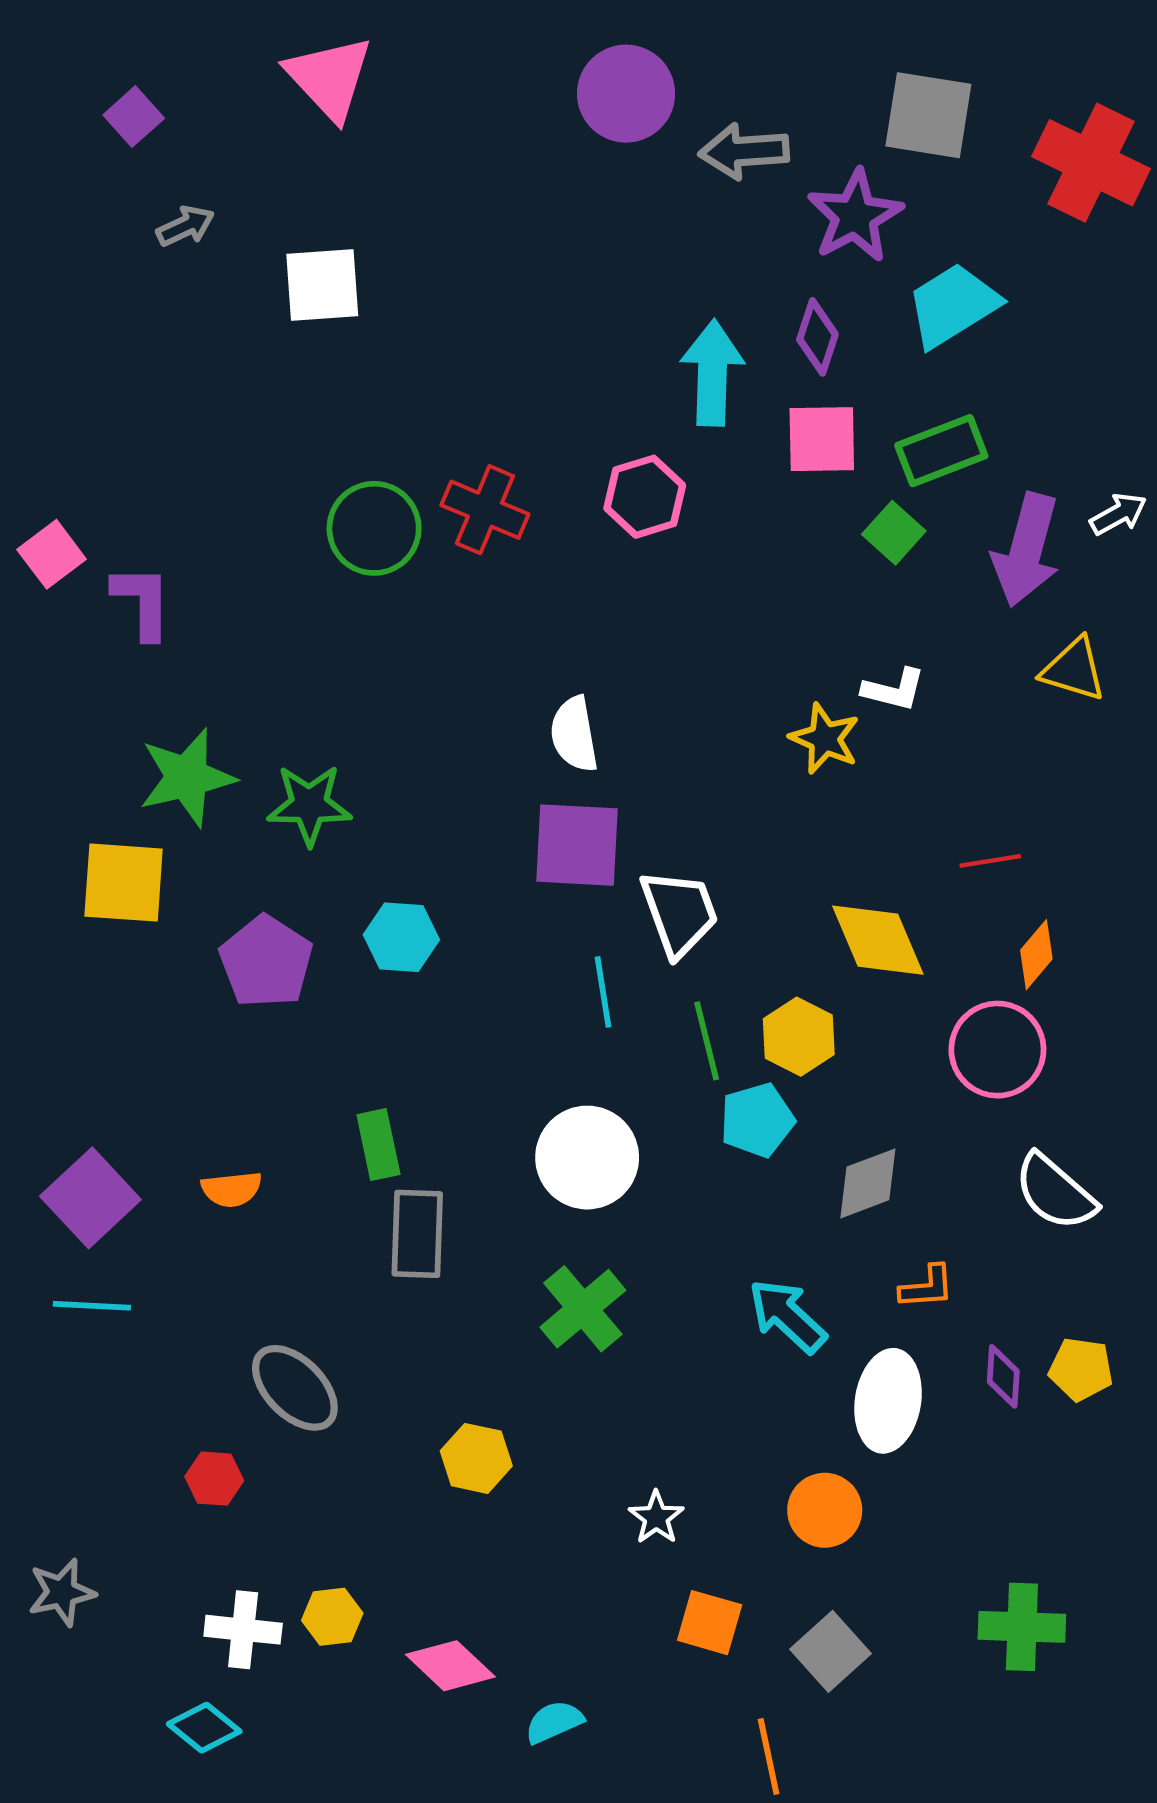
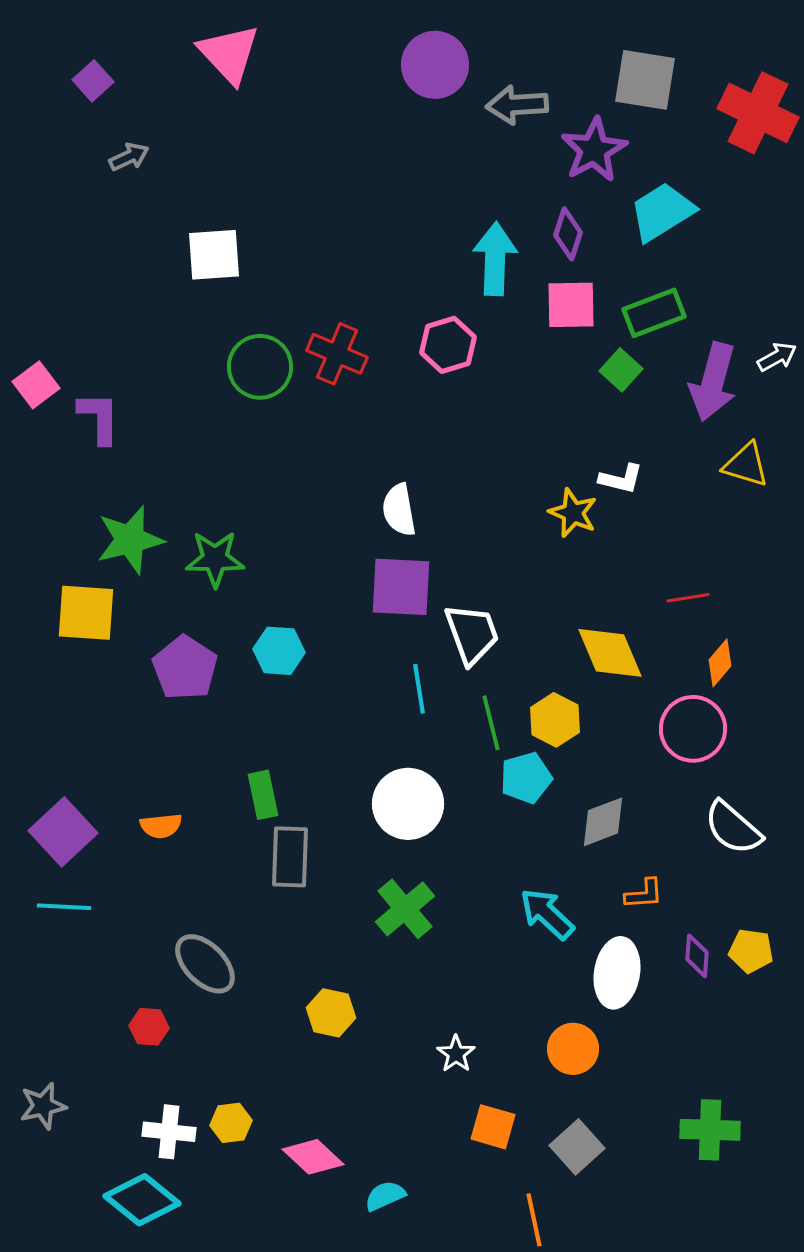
white square: (322, 285) -> (214, 255), moved
cyan diamond: (204, 1728) -> (142, 1200), size x1.5

